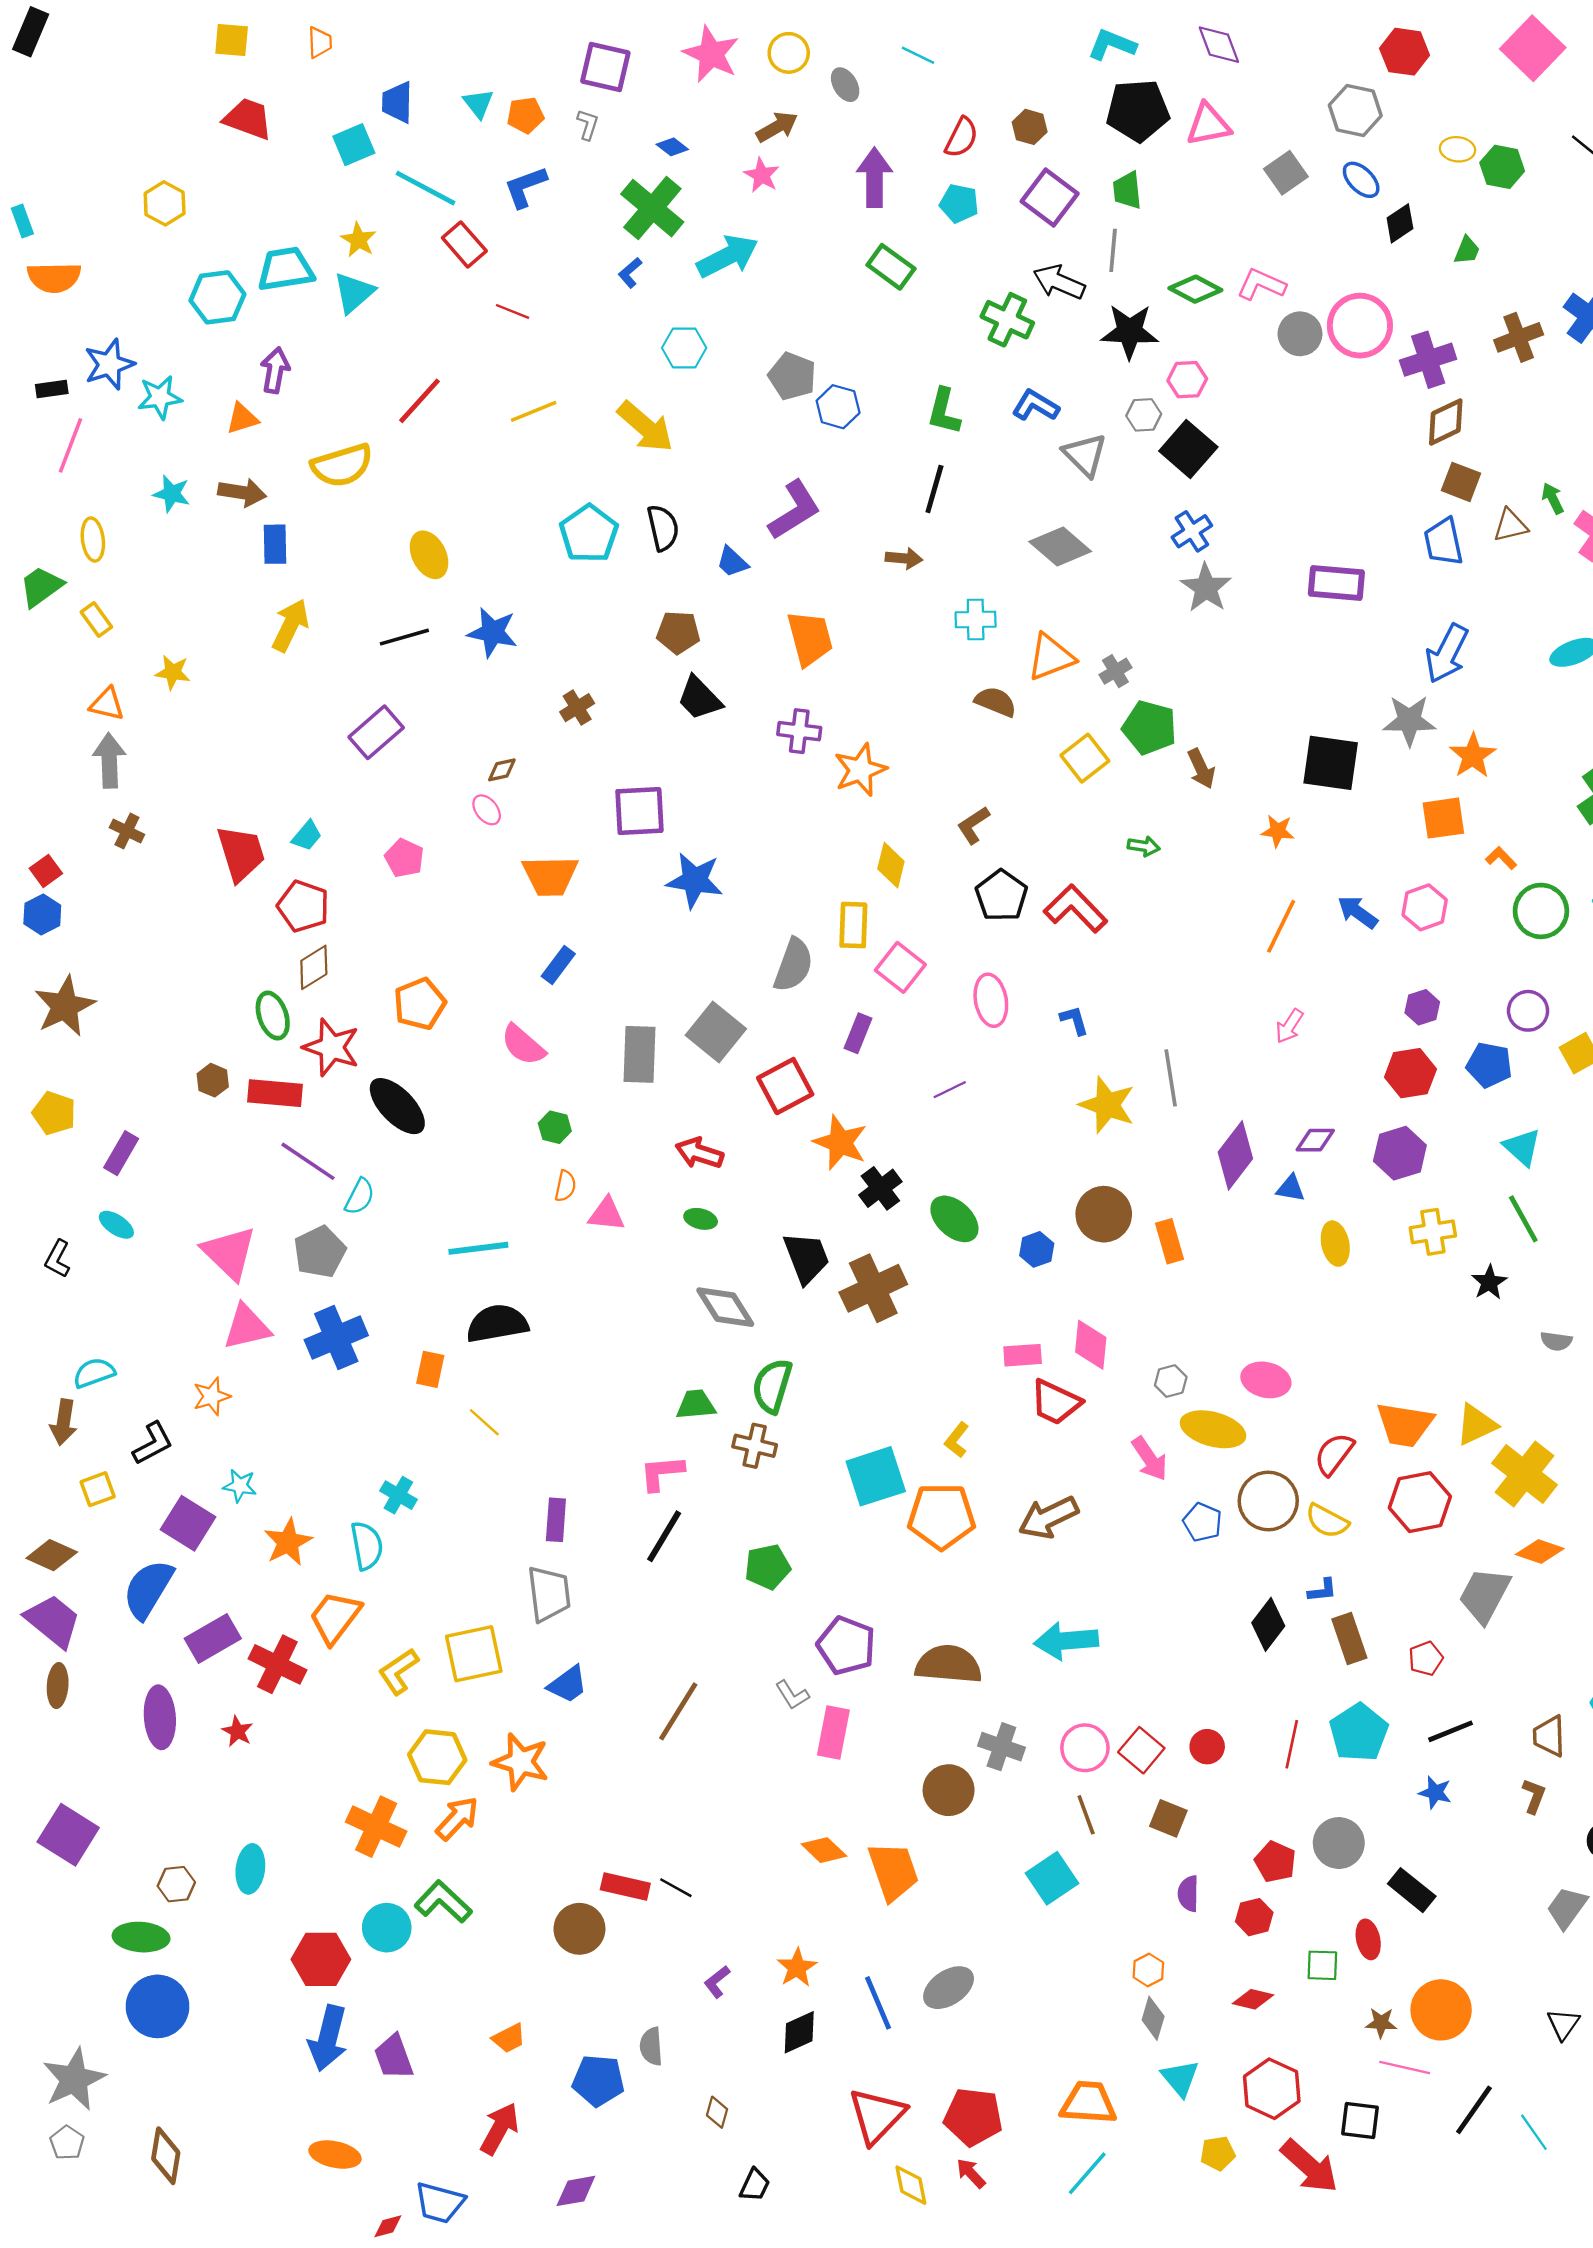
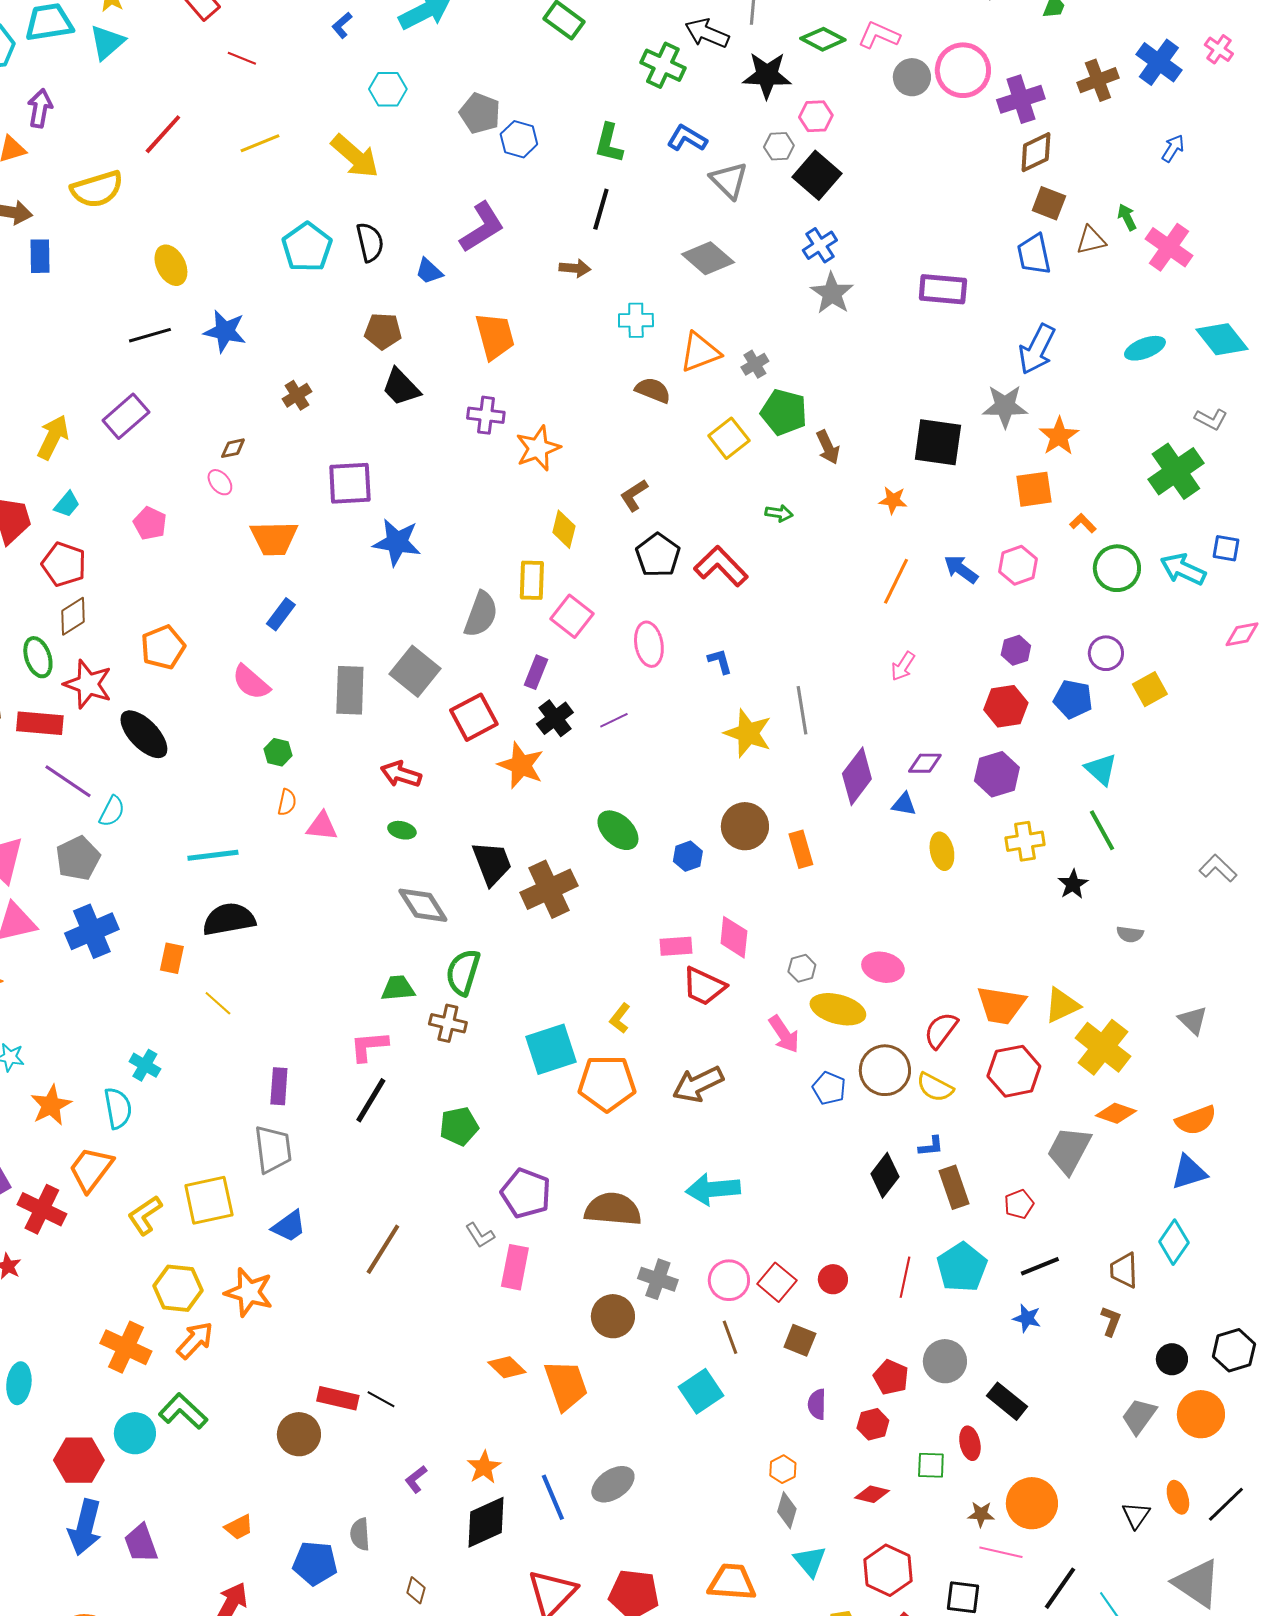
yellow arrow: (290, 625) -> (53, 437), moved
black cross: (880, 1188) -> (555, 718), moved
black diamond: (799, 2032) -> (486, 1522), size x1.4

